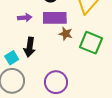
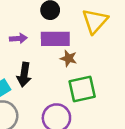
green square: (91, 43) -> (82, 89), moved, turned -35

